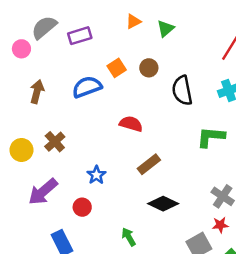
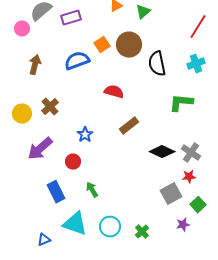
brown circle: (149, 68) -> (129, 45), size x1.6
black diamond: (163, 204) -> (162, 152), moved
green arrow: (129, 237) -> (92, 190), moved

